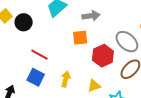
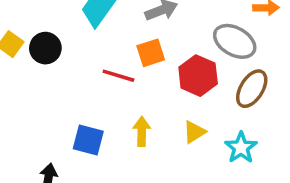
red line: (40, 55) -> (118, 76), moved

